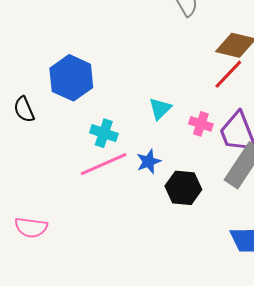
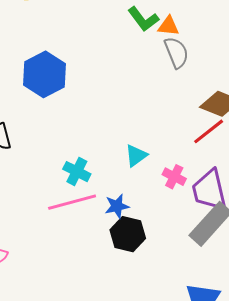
blue hexagon: (71, 78) -> (44, 74), moved
black hexagon: (183, 188) -> (128, 234), moved

